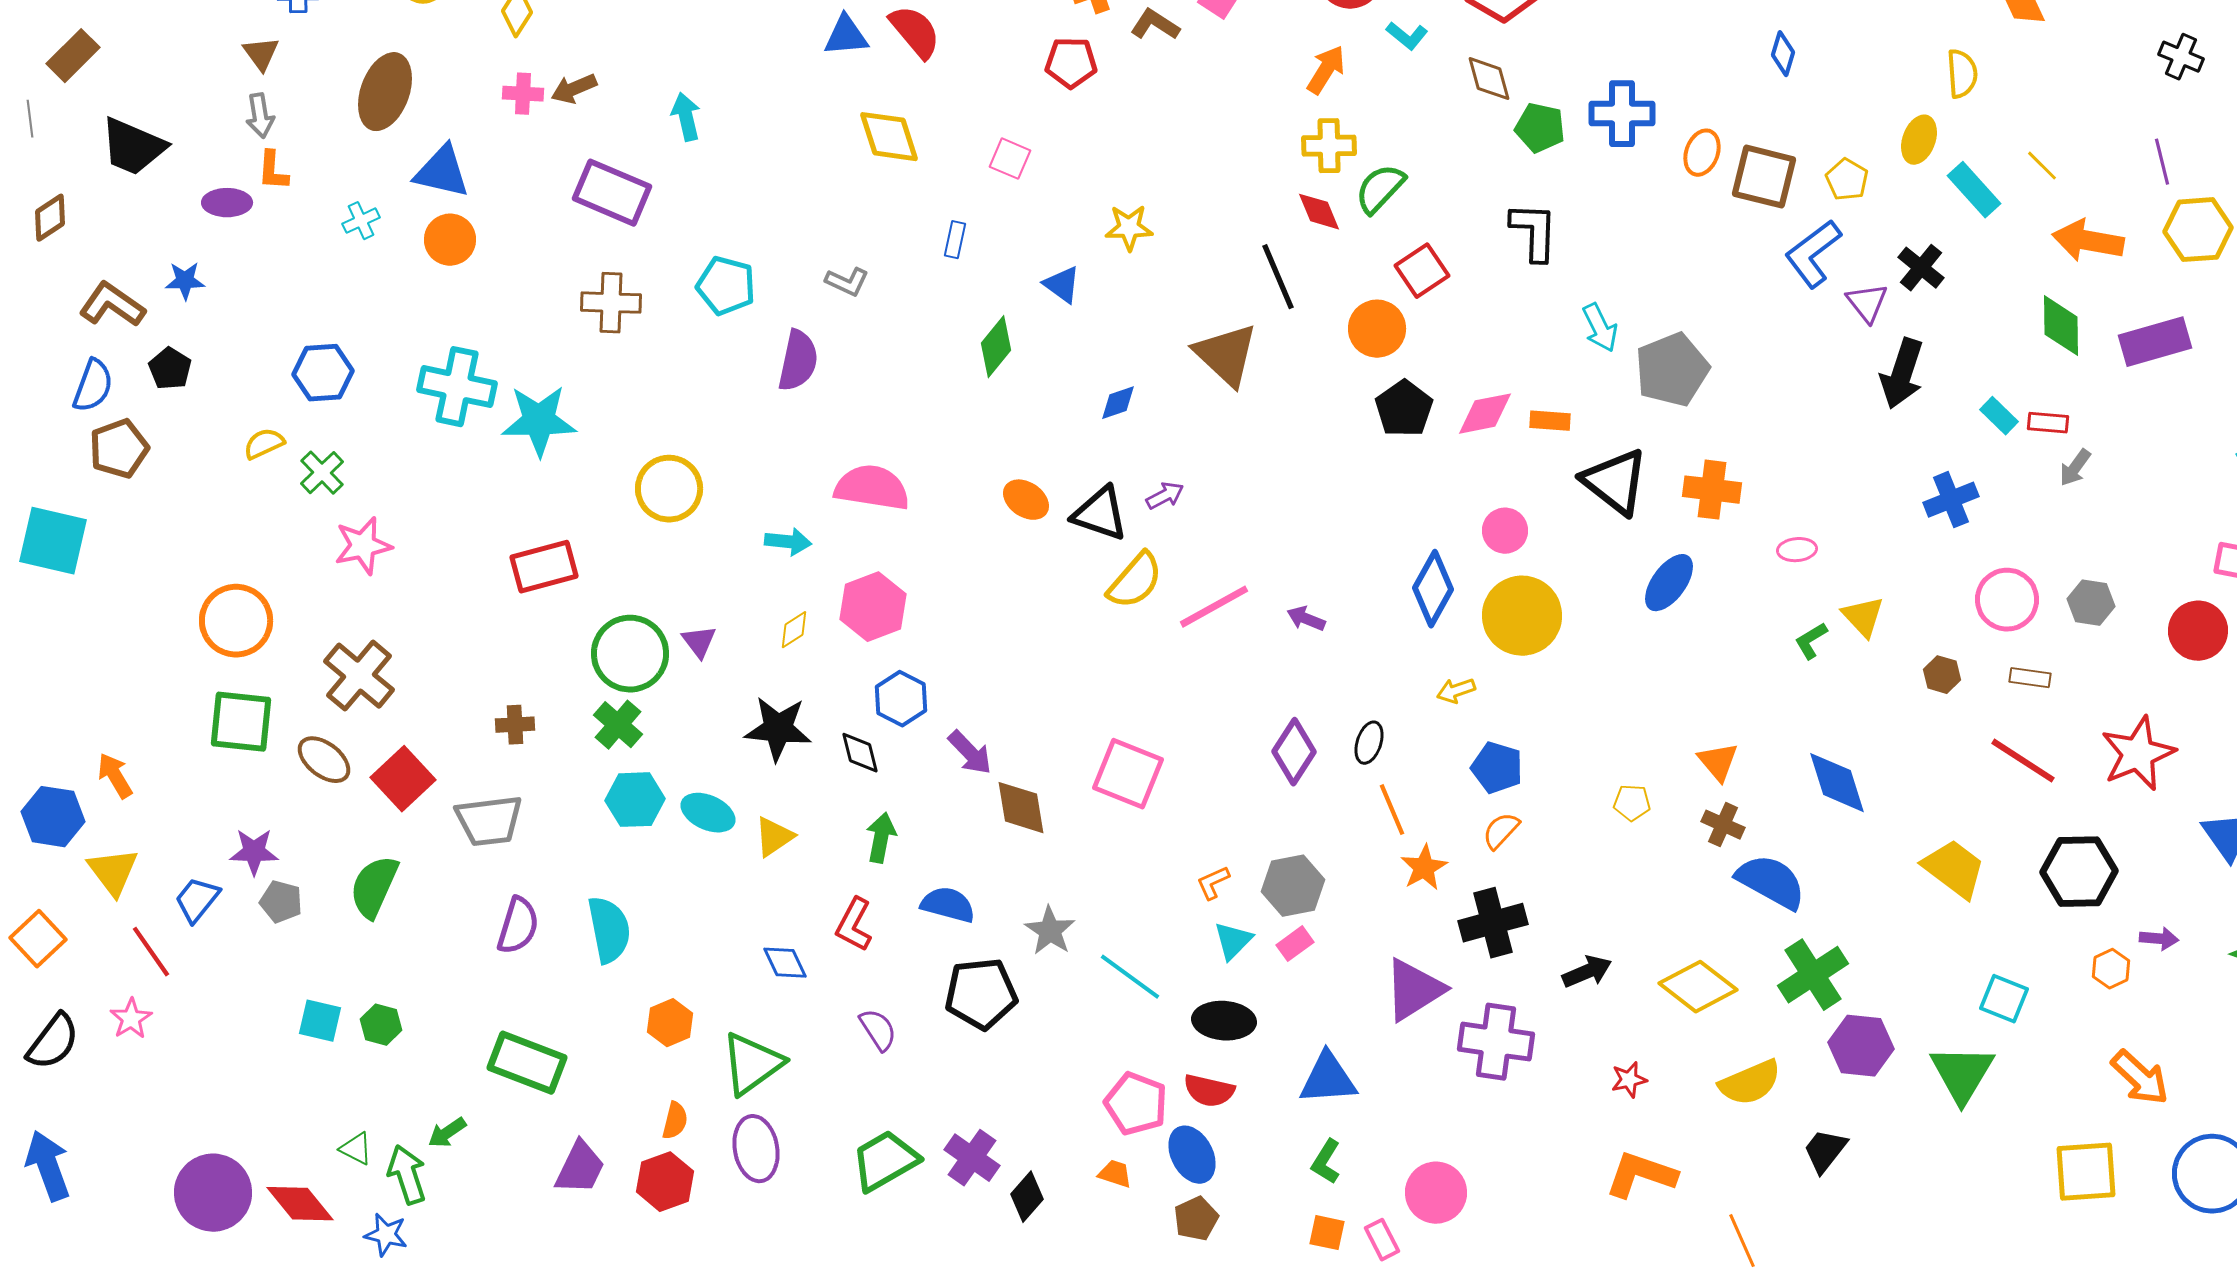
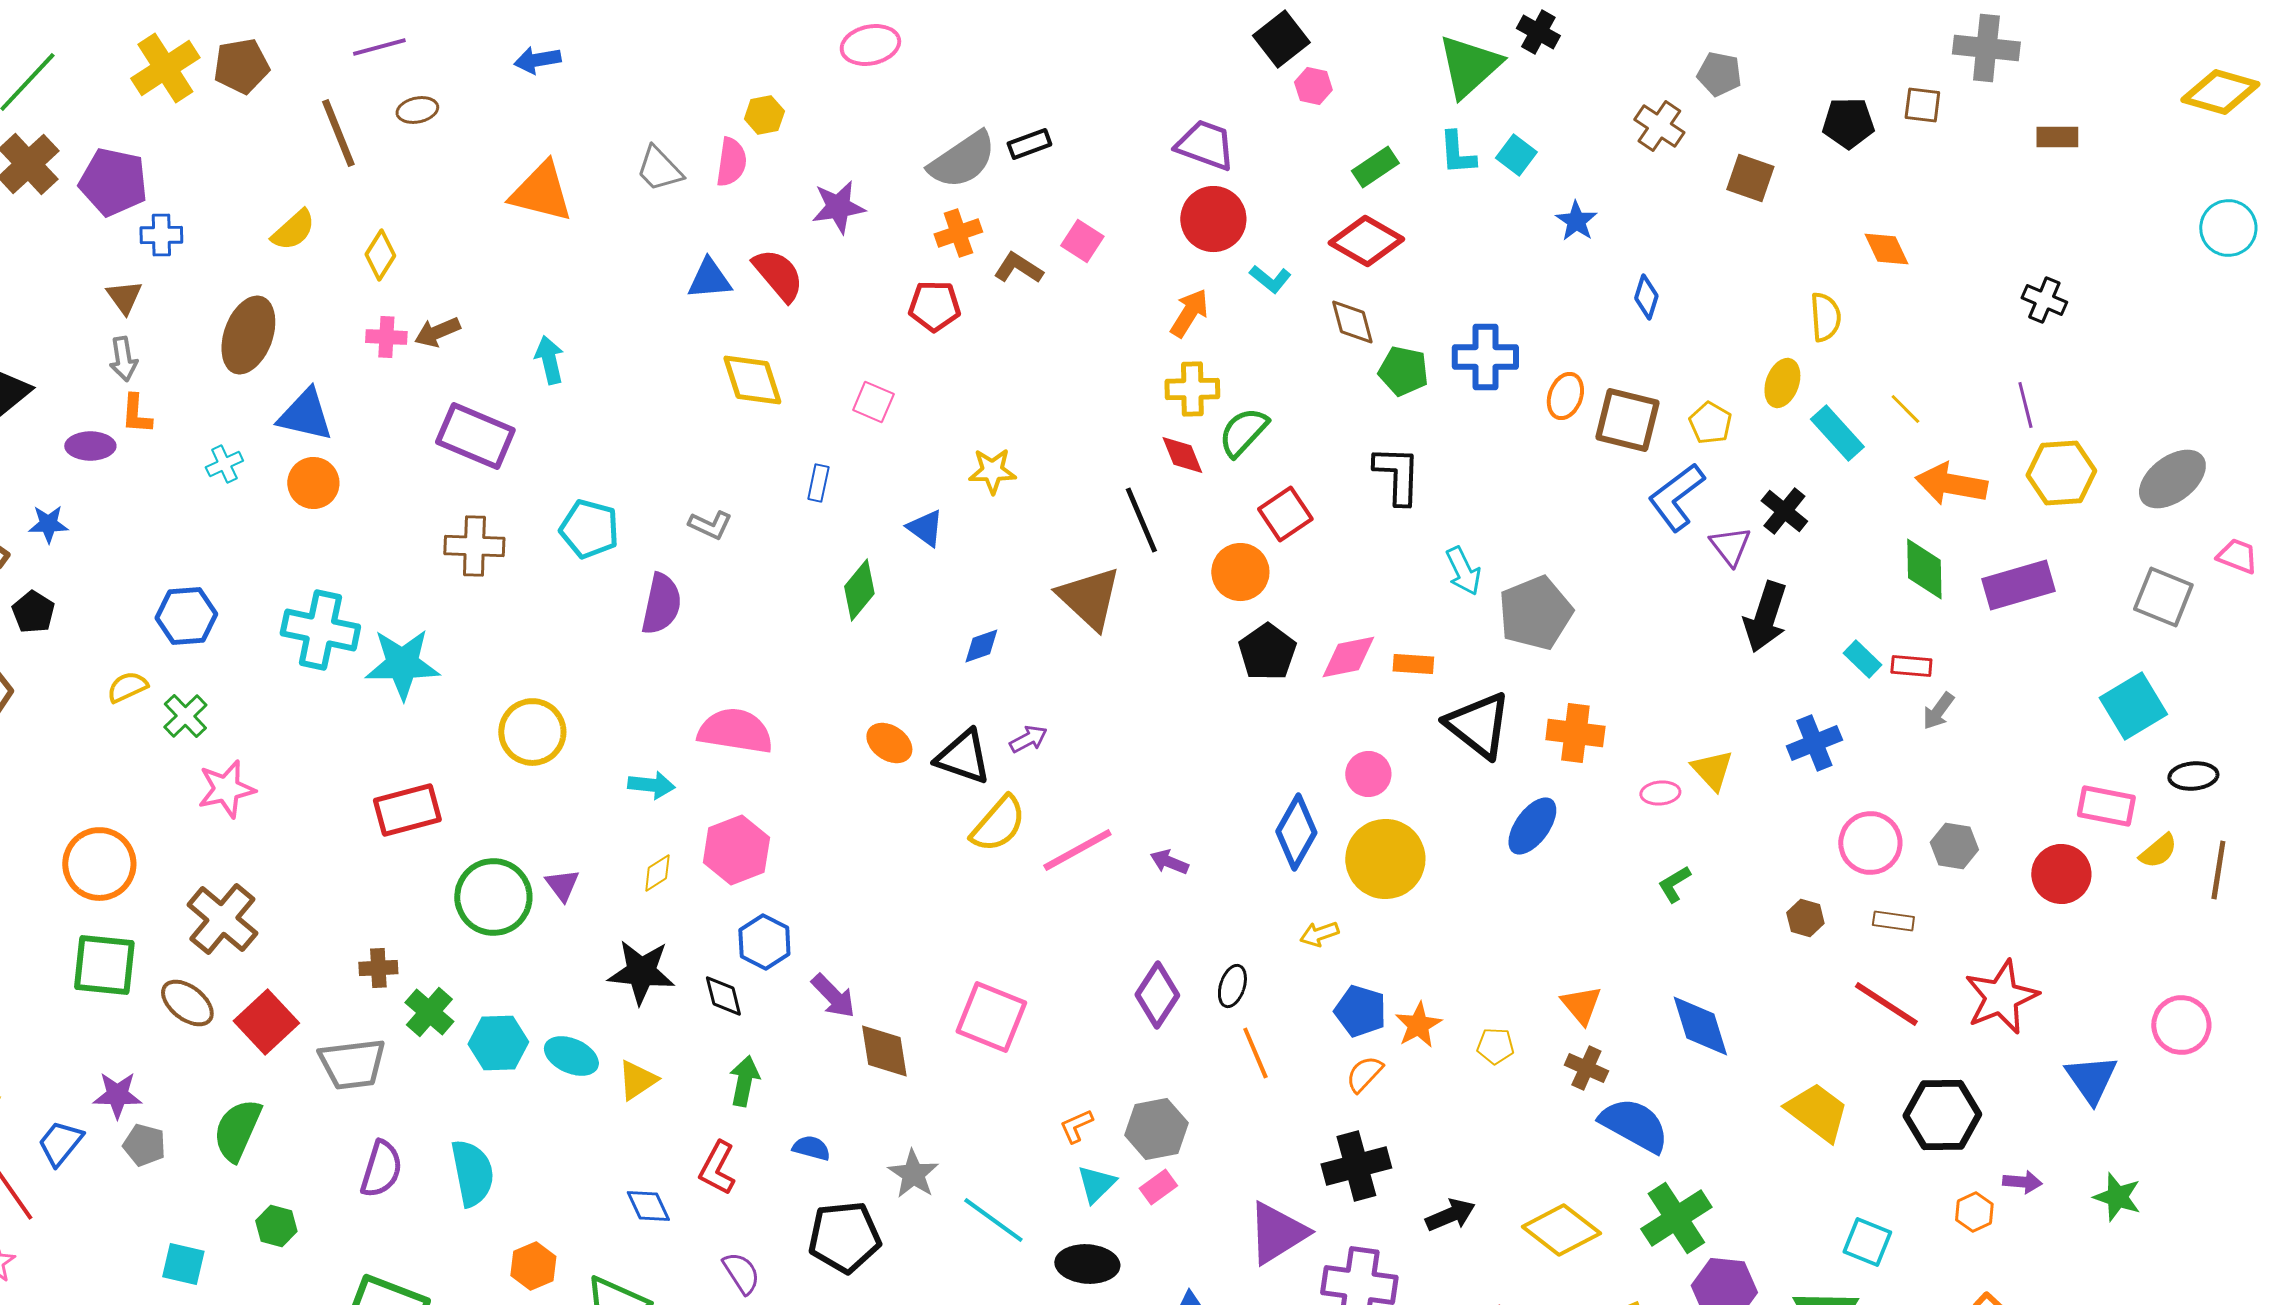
yellow triangle: (1863, 617) -> (1712, 770), moved
green cross: (618, 725) -> (429, 1012), moved
orange star: (1424, 868) -> (1418, 1025), moved
blue semicircle: (948, 905) -> (811, 1148), size x0.7
green hexagon: (381, 1025) -> (276, 1226), moved

